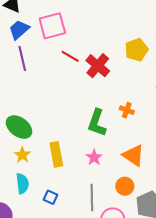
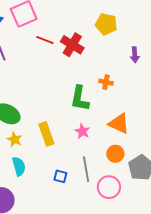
yellow pentagon: (137, 50) -> (106, 24), turned -30
blue square: (51, 197) -> (60, 176), moved

